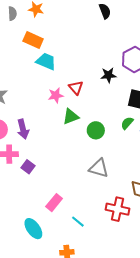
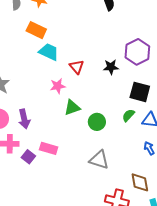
red triangle: (76, 88) -> (77, 67), moved
pink rectangle: (54, 203) -> (49, 148), moved, turned 66

